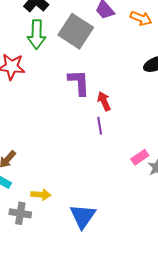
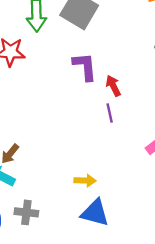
yellow arrow: (41, 195) -> (85, 181), moved
blue triangle: (83, 216) -> (95, 213), turned -48

